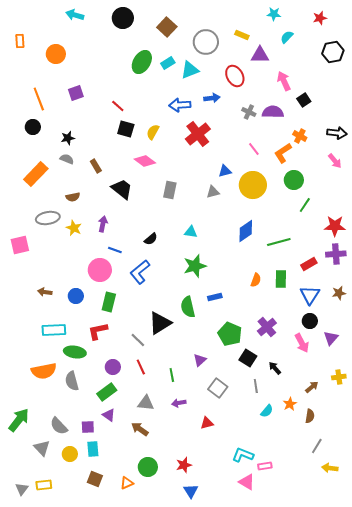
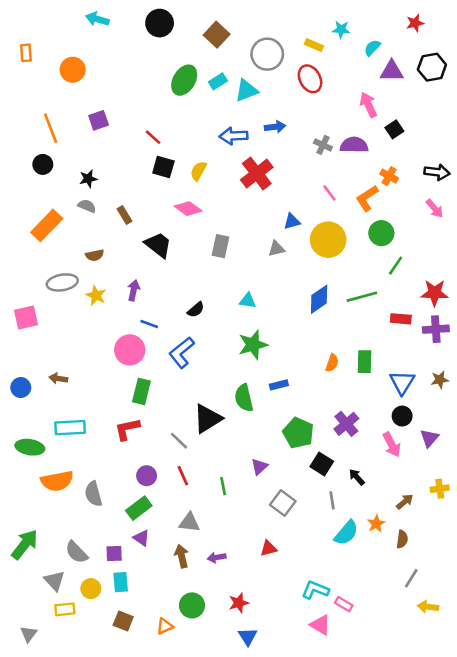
cyan star: (274, 14) -> (341, 30), moved
purple triangle: (260, 55) -> (392, 71), moved
red ellipse: (235, 76) -> (310, 79), moved
green line: (279, 242) -> (362, 297), moved
red rectangle: (309, 264) -> (401, 319), moved, turned 35
blue circle: (76, 296) -> (21, 388), moved
green ellipse: (75, 352) -> (30, 447), moved
purple arrow: (179, 403) -> (217, 557), moved
cyan semicircle: (267, 411) -> (346, 533), size x1.5
brown arrow: (140, 429) -> (182, 556), turned 42
pink rectangle: (265, 466) -> (344, 604), turned 40
yellow rectangle: (44, 485) -> (65, 609), moved

